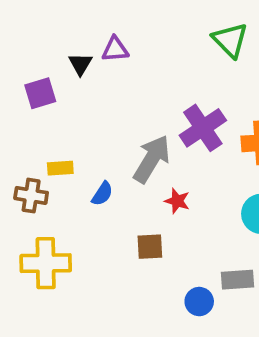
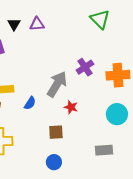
black triangle: (80, 64) -> (14, 24), moved
purple cross: (203, 128) -> (85, 67), size x0.7
blue circle: (199, 302) -> (54, 162), moved

